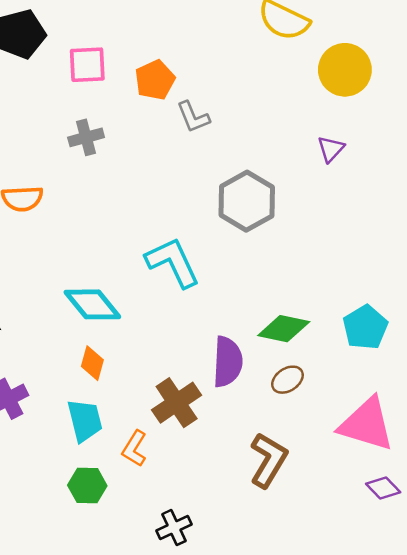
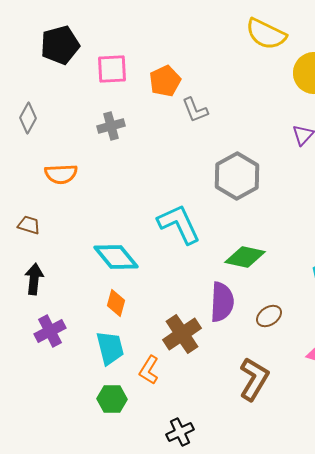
green diamond: (284, 329) -> (245, 257), moved

